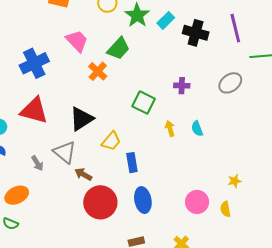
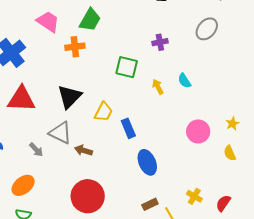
orange cross: (98, 71) -> (75, 47), turned -36
red circle: (100, 202) -> (88, 196), moved
pink circle: (197, 202) -> (198, 131), moved

